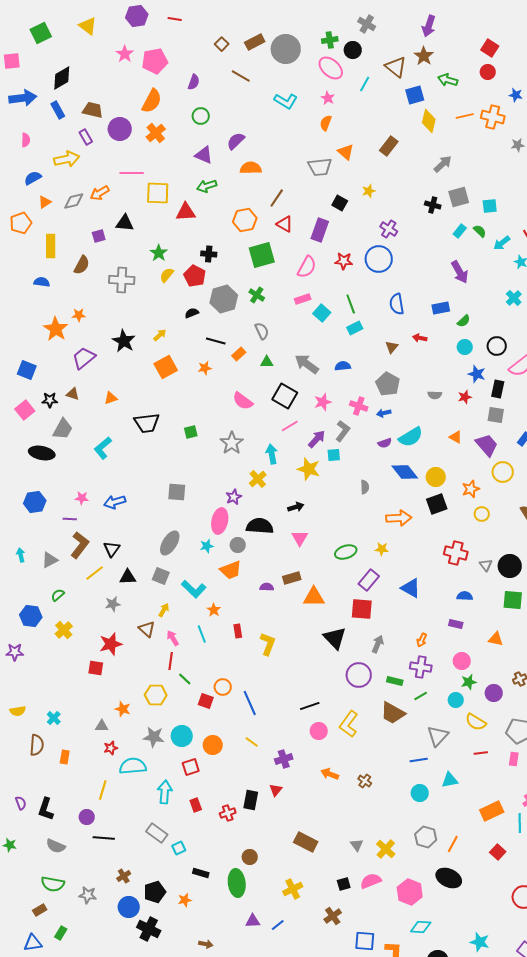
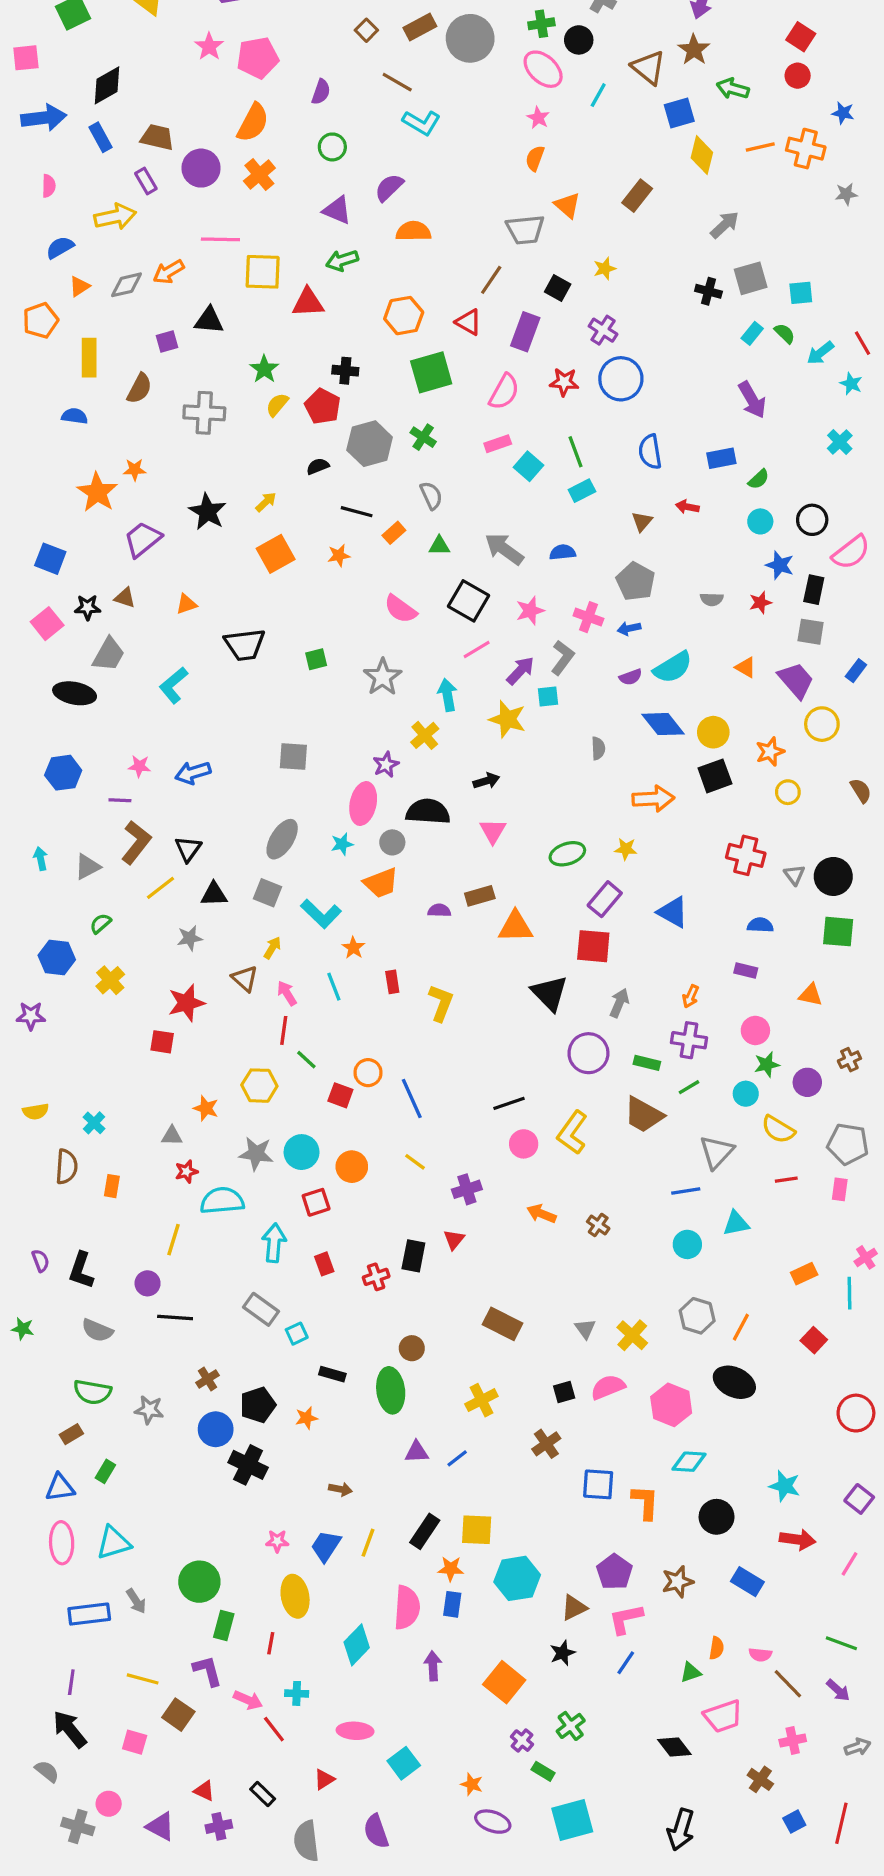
cyan L-shape: (286, 101) -> (421, 123), moved
brown line: (277, 198) -> (491, 280), moved
purple cross: (389, 229) -> (603, 330), moved
orange rectangle: (492, 811) -> (804, 1274), size x0.7

